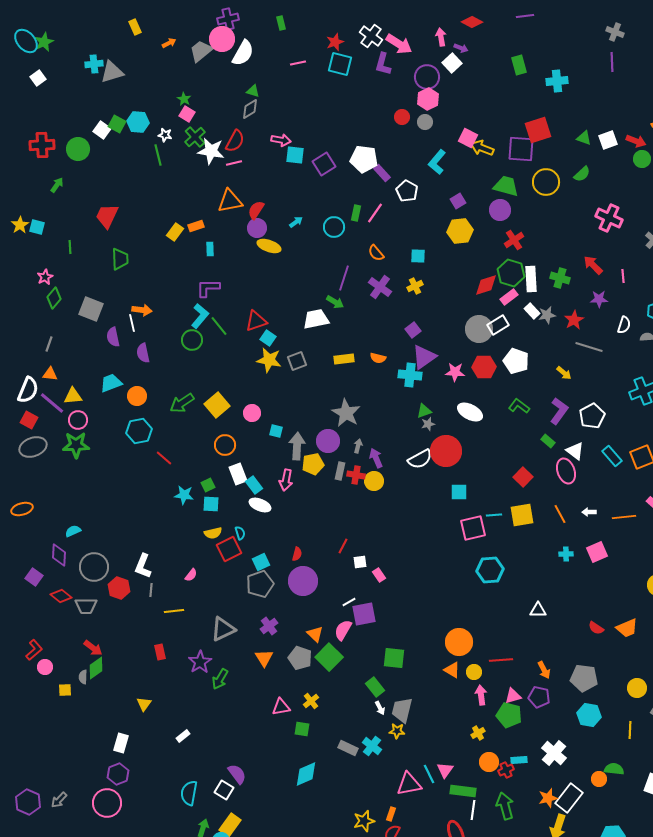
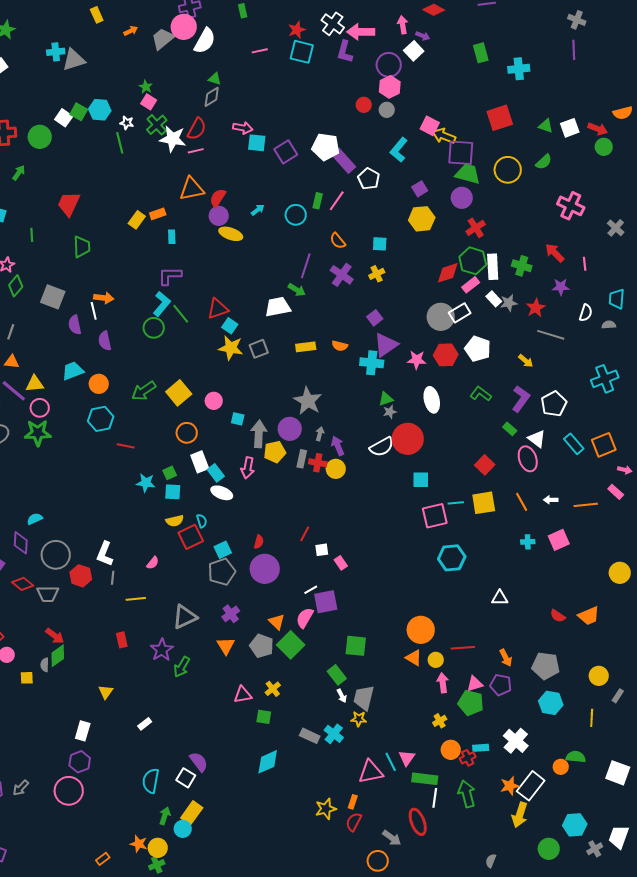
pink arrow: (399, 44) -> (361, 32), turned 148
purple square: (521, 149) -> (461, 153), moved
purple rectangle: (382, 173) -> (344, 161), size x1.4
white ellipse: (470, 412) -> (432, 400), turned 50
red line: (164, 458) -> (126, 446), turned -30

